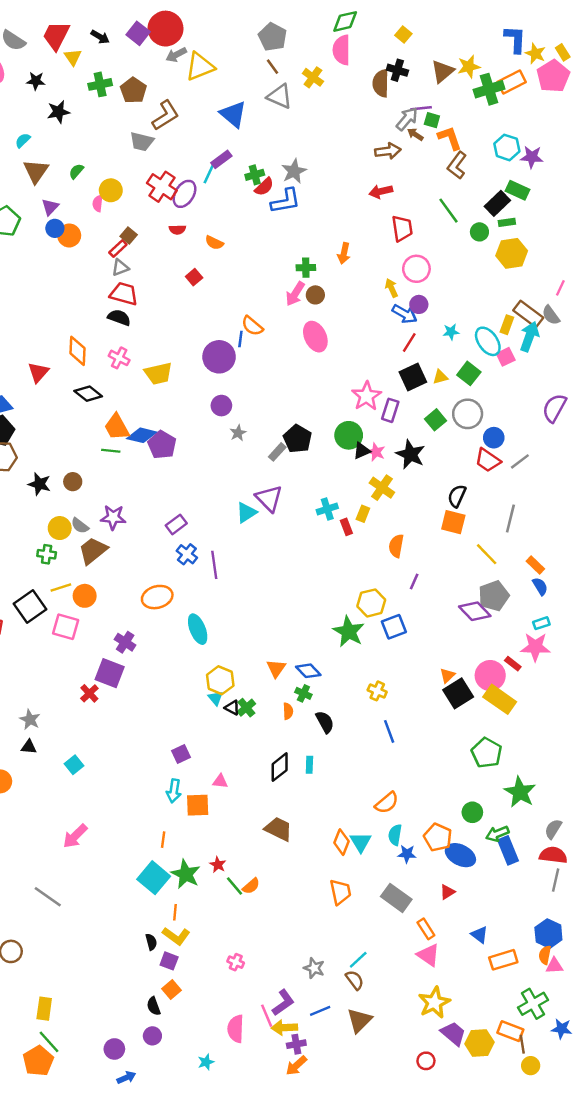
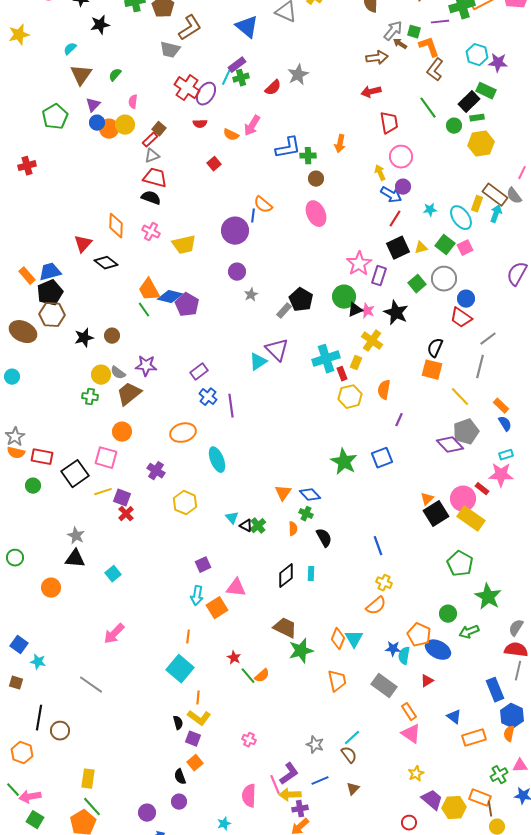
purple line: (421, 108) -> (440, 22), moved
green cross: (255, 175) -> (241, 78), moved
yellow circle: (111, 190) -> (125, 125), moved
blue L-shape: (286, 201) -> (288, 148), moved
pink arrow: (295, 294) -> (252, 126), moved
cyan arrow: (529, 337) -> (496, 214), size x0.7
pink square: (506, 357) -> (465, 248), moved
black diamond: (88, 394) -> (106, 263), moved
green line: (111, 451) -> (144, 310), turned 49
gray line: (520, 461) -> (488, 339), moved
black star: (39, 484) -> (84, 338), turned -30
cyan cross: (327, 509) -> (326, 359), size x1.5
yellow line: (61, 588) -> (103, 492), moved
yellow hexagon: (371, 603) -> (350, 397), moved
black square: (30, 607) -> (75, 474), moved
purple square: (110, 673) -> (122, 498), moved, size x0.7
yellow hexagon: (220, 680) -> (185, 503), moved
yellow cross: (377, 691) -> (384, 583), moved
black triangle: (29, 747) -> (75, 559), size x1.5
pink triangle: (220, 781) -> (236, 588), size x1.5
orange square: (198, 805) -> (217, 608), turned -30
cyan semicircle: (395, 835) -> (404, 656), moved
blue rectangle: (508, 850) -> (495, 690), moved
green star: (186, 874) -> (301, 651), moved, turned 30
pink triangle: (554, 966) -> (520, 766), moved
yellow star: (434, 1003) -> (416, 774), size x0.6
green cross: (533, 1004) -> (499, 775), size x0.7
brown triangle: (359, 1020) -> (353, 789), size x0.6

